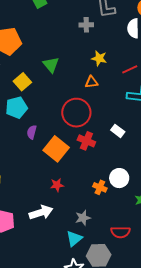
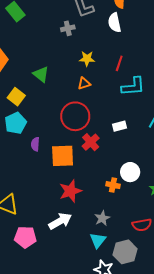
red line: (130, 69) -> (119, 63), turned -35
white rectangle: (118, 131) -> (119, 126), turned -40
red cross: (86, 141) -> (91, 142), turned 36
orange square: (56, 149) -> (63, 156), turned -30
red star: (57, 185) -> (70, 191), size x1.6

